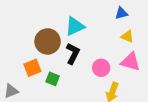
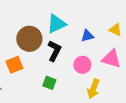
blue triangle: (121, 13) -> (87, 36), moved
yellow triangle: (127, 36) -> (115, 30), moved
green square: (53, 79) -> (49, 83), moved

